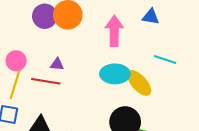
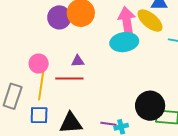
cyan ellipse: (115, 74) -> (124, 42), moved
yellow ellipse: (139, 83) -> (150, 21), moved

